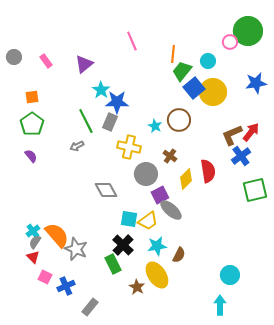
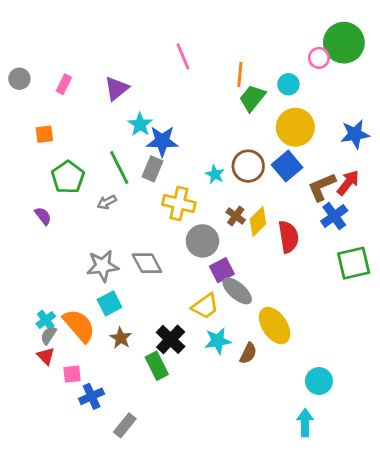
pink rectangle: (46, 61) -> (64, 84), turned 64
blue star: (256, 83) -> (355, 134), moved
blue square: (194, 88) -> (287, 166), moved
green pentagon: (32, 124) -> (68, 177), moved
yellow diamond: (186, 179) -> (258, 222), moved
cyan square: (129, 219) -> (110, 303), moved, turned -36
gray star: (76, 249) -> (103, 266), moved, turned -30
yellow ellipse: (157, 275) -> (275, 326), moved
pink square: (45, 277) -> (72, 374), moved, turned -32
brown star: (137, 287) -> (121, 338), moved

